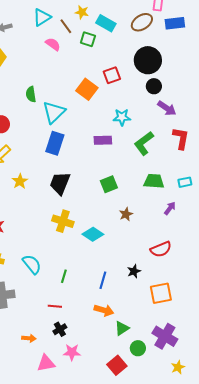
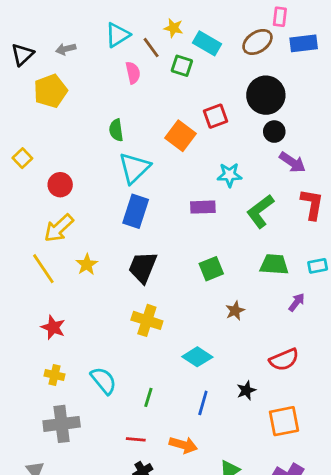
pink semicircle: (53, 44) -> (133, 73), turned 42
green semicircle: (31, 94) -> (116, 130), moved
cyan diamond: (93, 234) -> (197, 357), moved
orange arrow: (104, 310) -> (183, 445), moved

